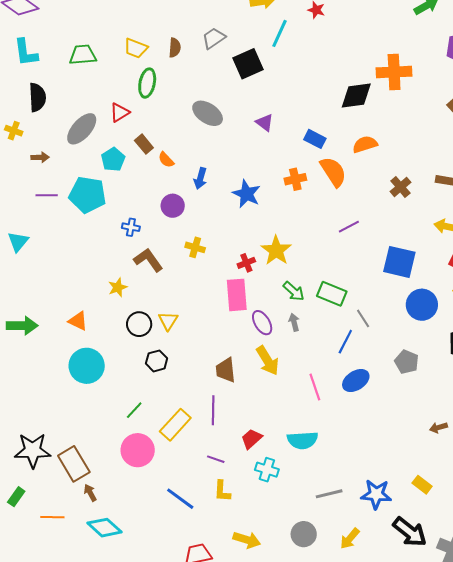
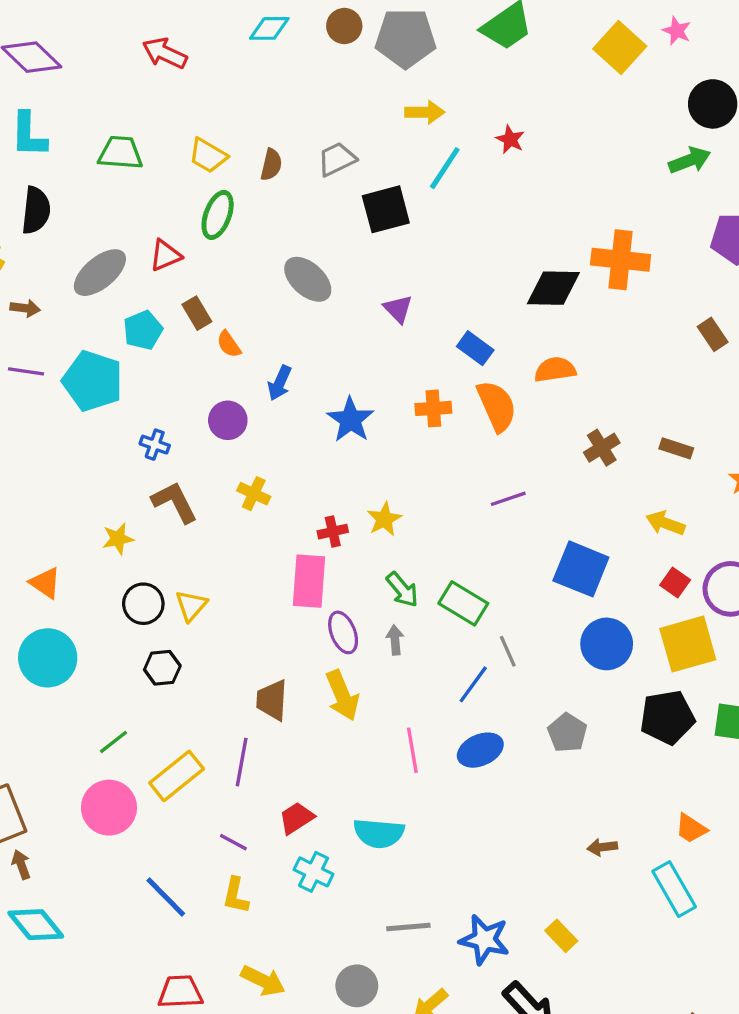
yellow star: (276, 250) -> (384, 519), size x0.7

